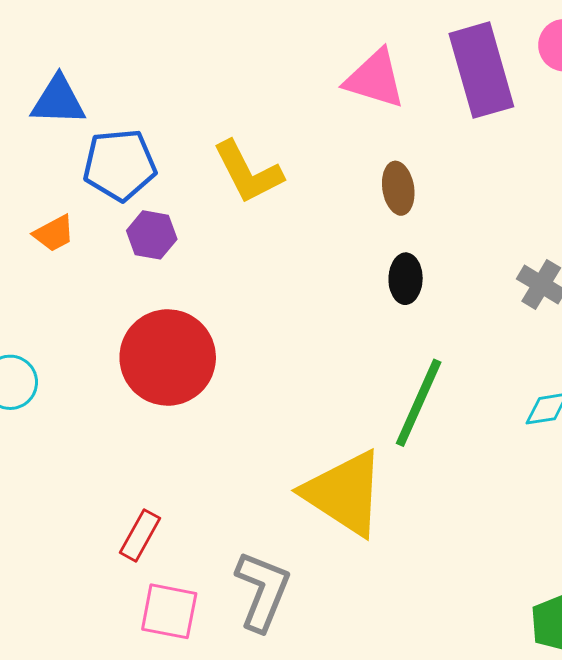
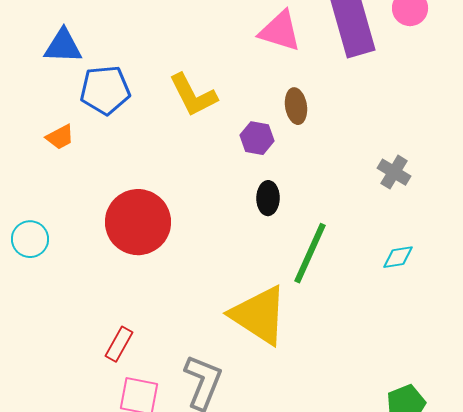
purple hexagon: (152, 235) -> (257, 138), moved
black ellipse: (406, 279) -> (268, 198), moved

